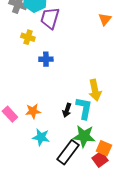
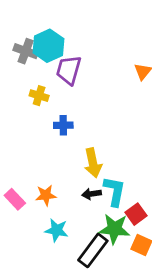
yellow arrow: (95, 90) -> (93, 163), moved
black arrow: (67, 110) -> (92, 194), turned 64
red square: (100, 159) -> (136, 214), moved

